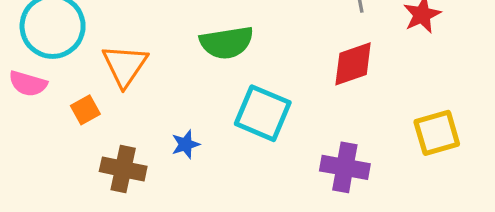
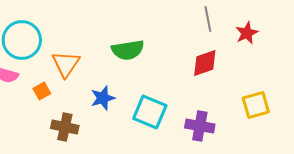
cyan square: (263, 113) -> (150, 112), moved
blue star: (186, 144) -> (103, 98), moved, size x1.4

